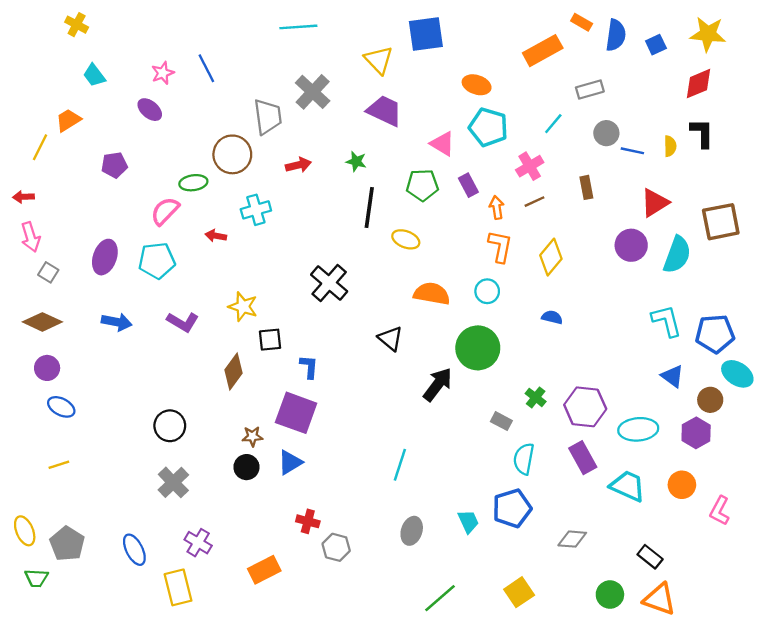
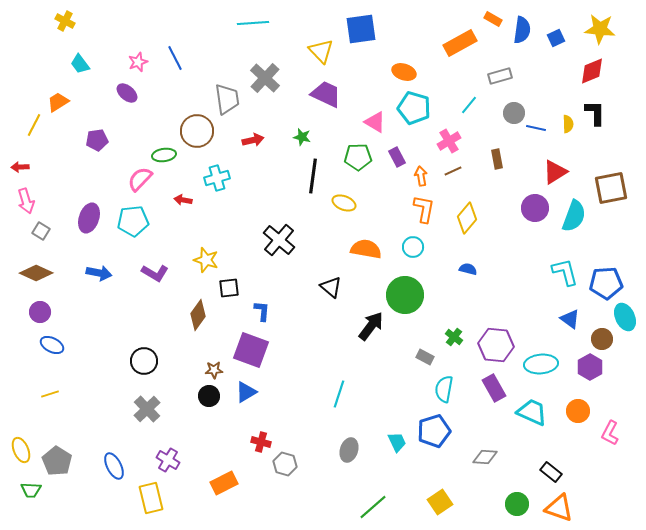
cyan ellipse: (737, 374) -> (625, 317), turned 32

